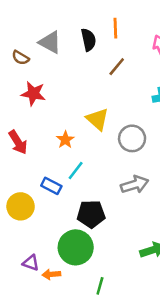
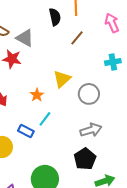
gray triangle: (50, 42) -> (25, 38), moved
yellow triangle: (97, 119) -> (62, 79), turned 36
black pentagon: (91, 214) -> (85, 159), moved, turned -30

